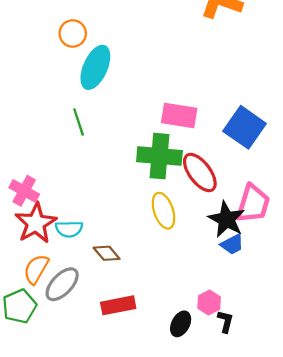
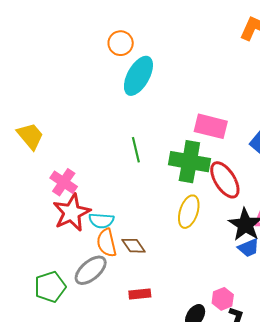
green line: (79, 122) -> (136, 150), moved
yellow ellipse: (163, 211) -> (189, 212), turned 32
orange semicircle: (36, 269) -> (107, 243), moved, turned -48
red rectangle: (118, 305) -> (140, 294), size x0.7

